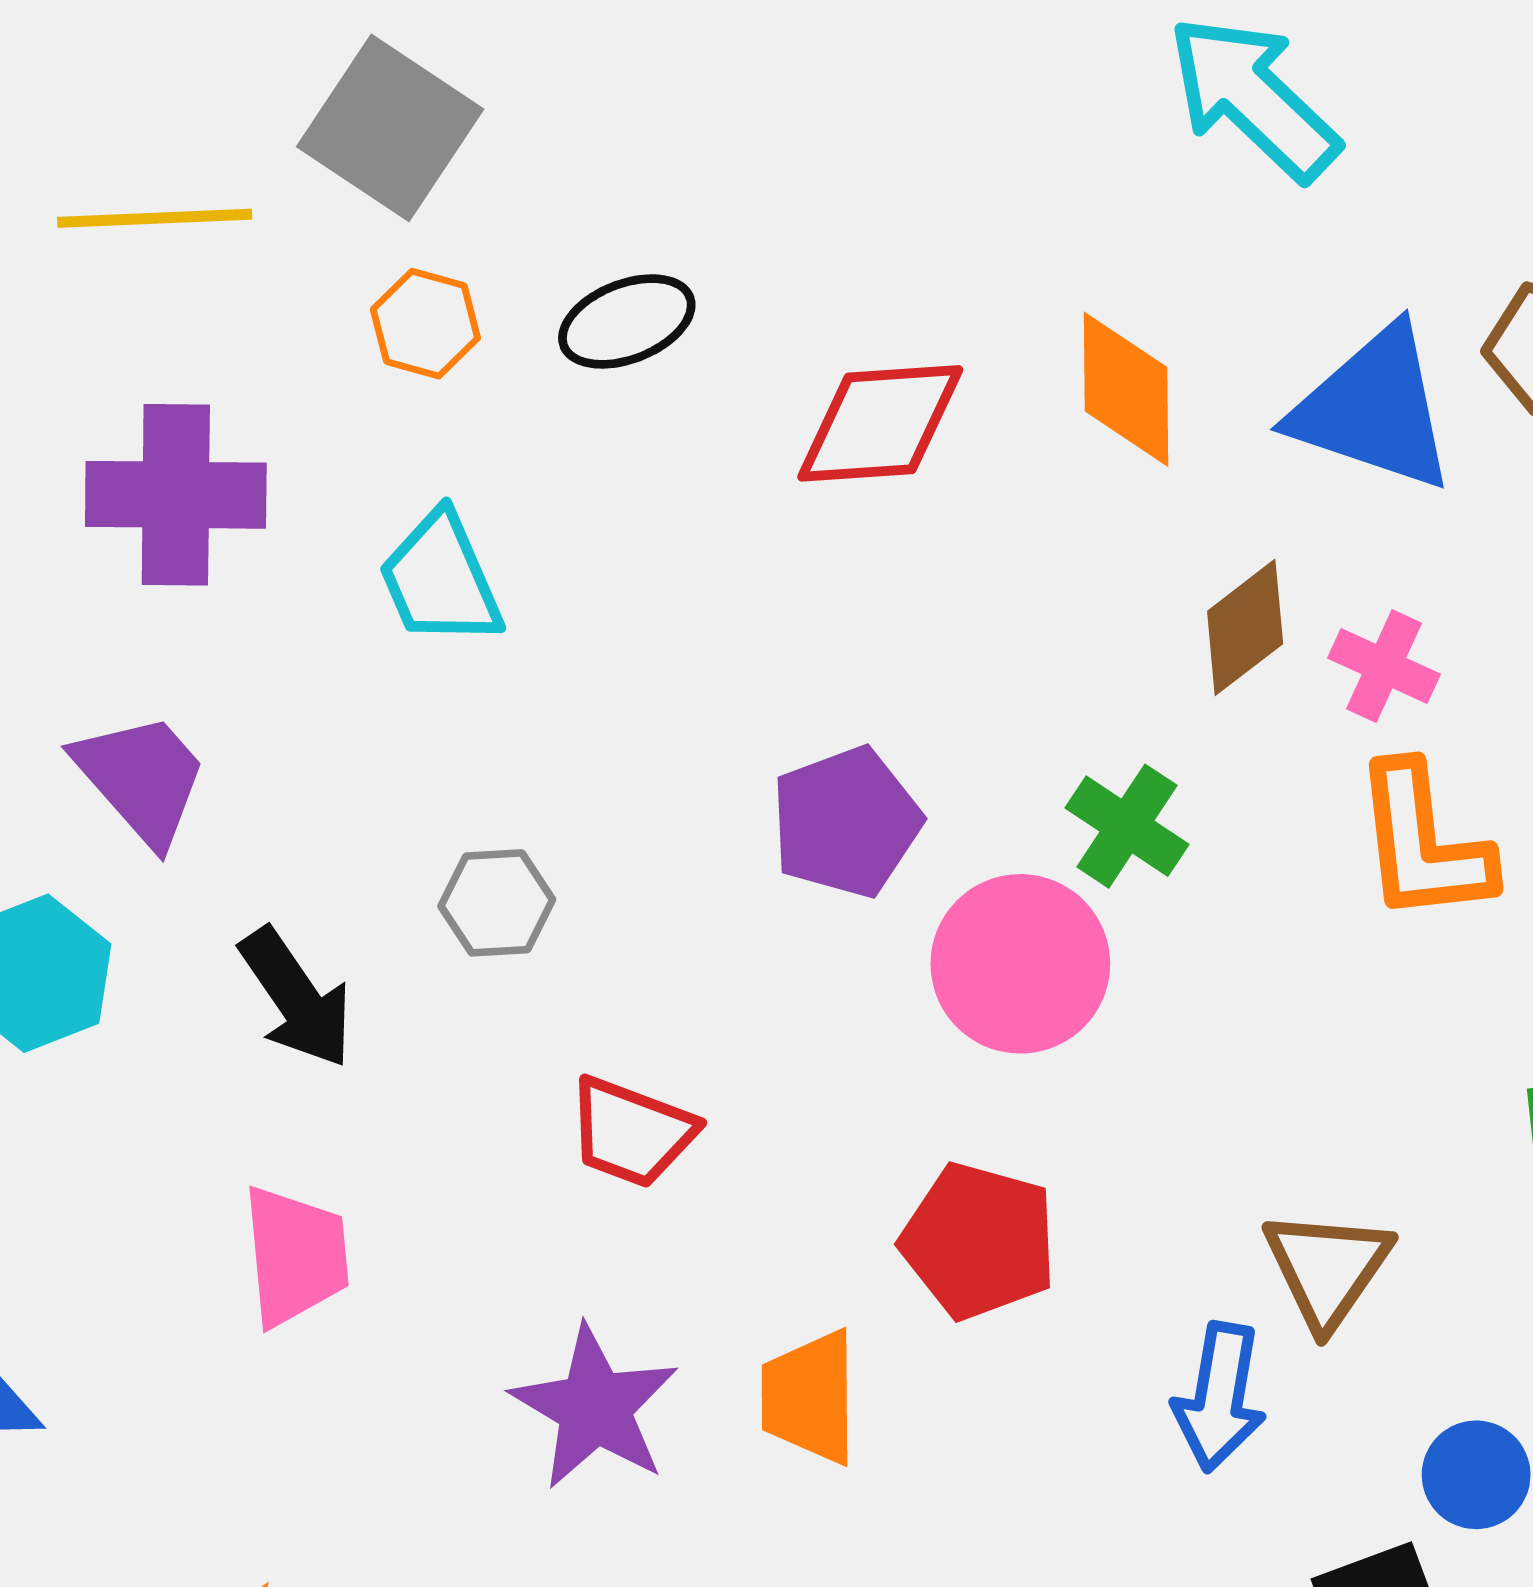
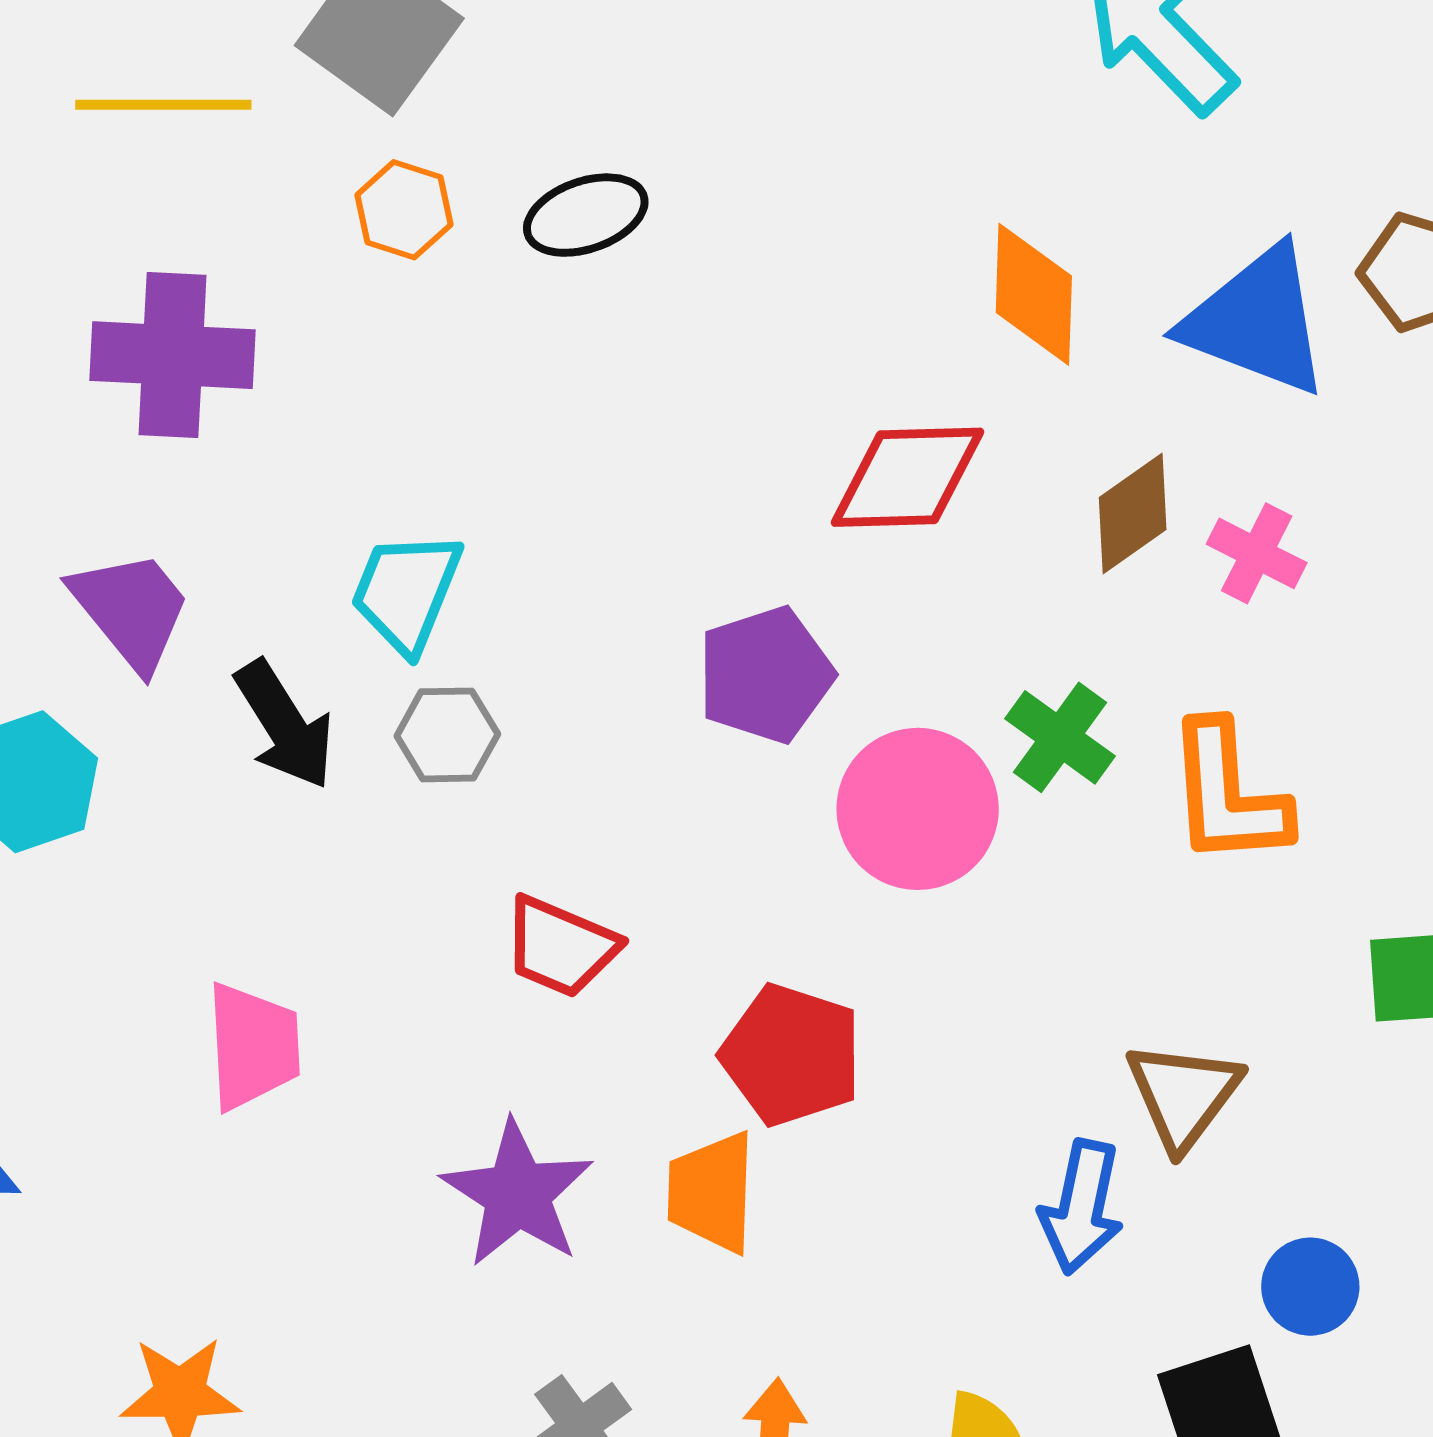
red diamond: (880, 423) -> (907, 477), moved
cyan trapezoid: (440, 579) -> (406, 592), moved, turned 43
green cross: (1127, 826) -> (1060, 737), moved
orange L-shape: (1423, 843) -> (1228, 794), moved
black arrow: (296, 998) -> (285, 725), moved
red pentagon: (979, 1241) -> (791, 1055), moved

